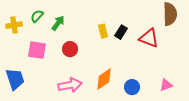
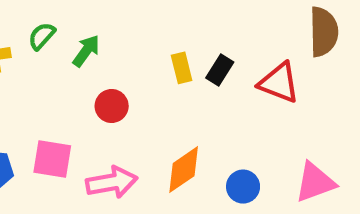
pink square: (37, 50) -> (52, 159), moved
pink triangle: (166, 85) -> (315, 182), size x1.5

